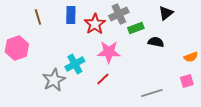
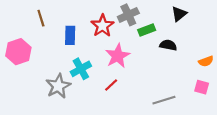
blue rectangle: (71, 15) -> (70, 35), moved
pink star: (109, 52) -> (118, 56), turned -30
pink square: (187, 81) -> (202, 87), turned 32

